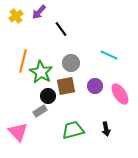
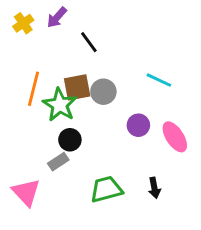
brown square: (66, 86) -> (77, 87), moved

